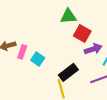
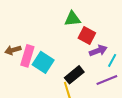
pink rectangle: (22, 52) -> (27, 56), size x1.5
cyan square: (38, 59) -> (43, 62), size x1.5

